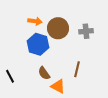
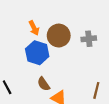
orange arrow: (35, 21) -> (34, 28), turned 56
brown line: (77, 69) -> (96, 90), moved

